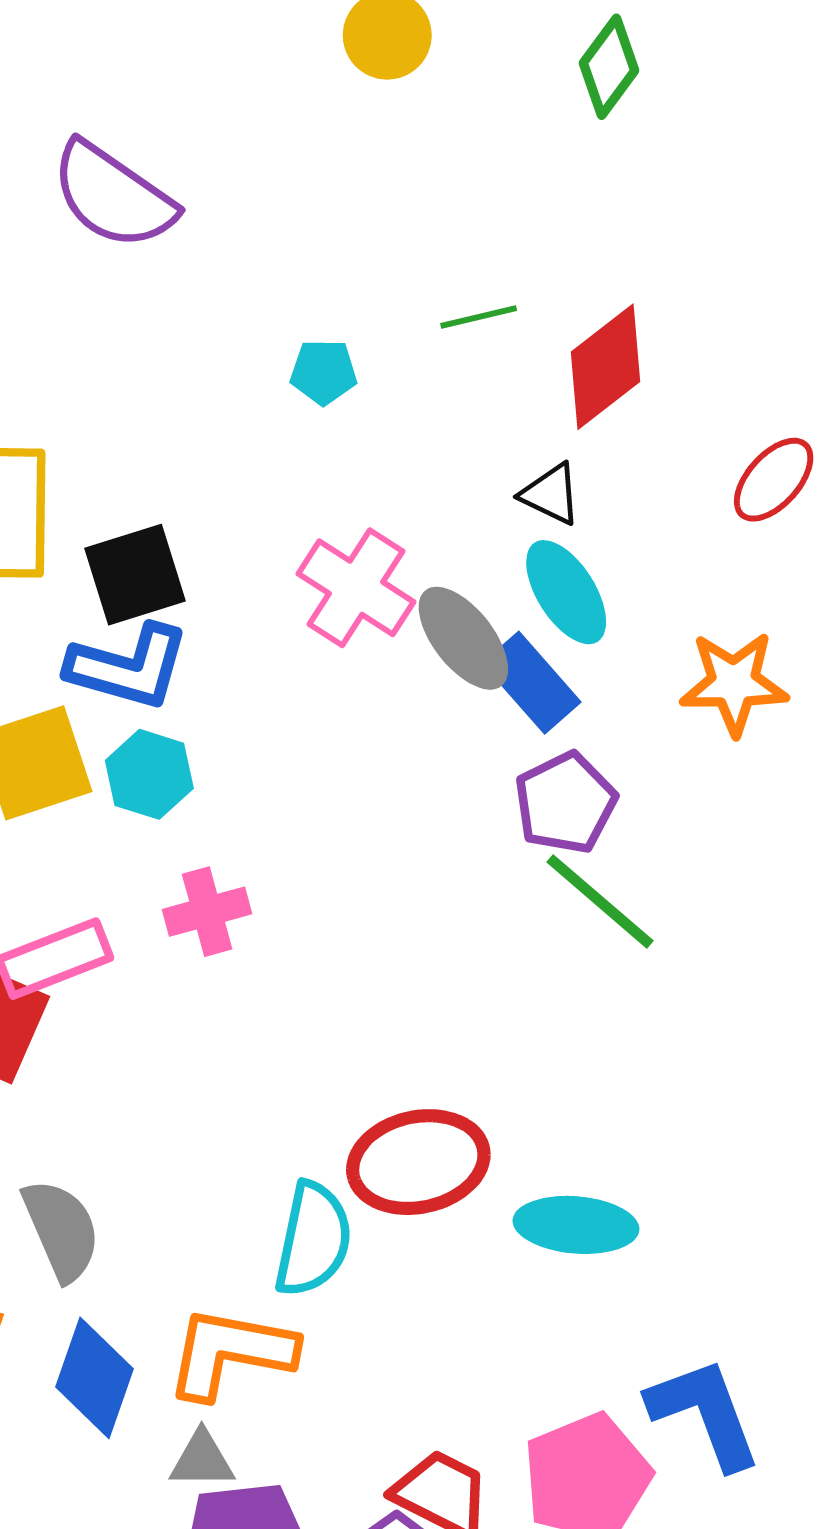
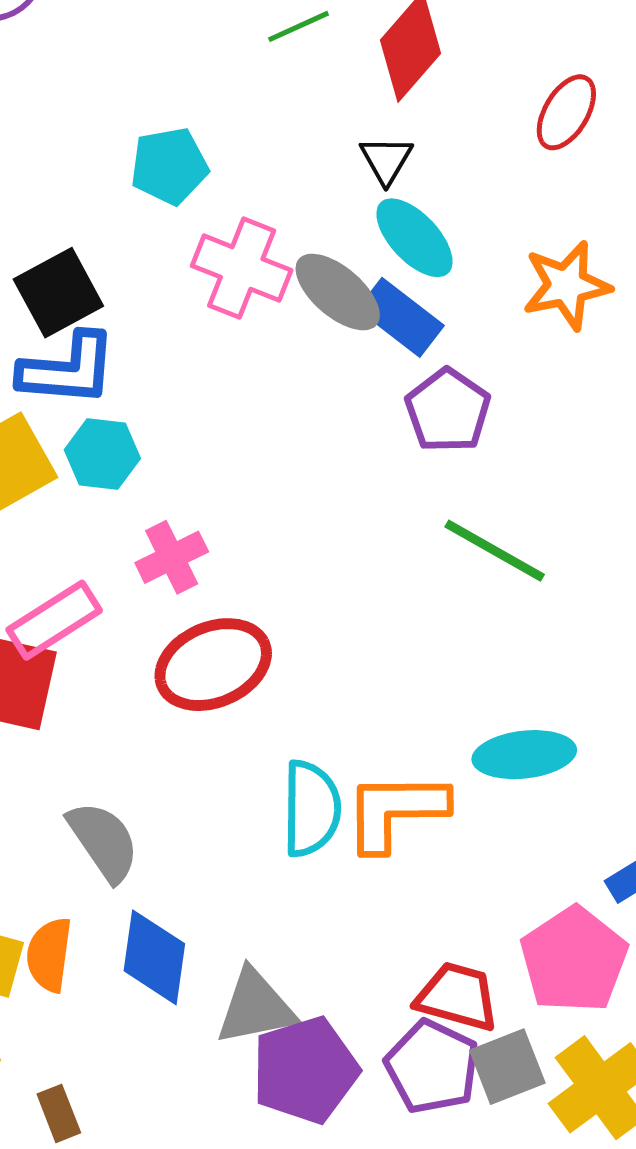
cyan pentagon: (324, 372) -> (169, 166), moved, size x1.4
black triangle: (551, 494) -> (386, 160), turned 46
green line: (600, 901) -> (495, 551), moved
red ellipse: (418, 1162) -> (213, 665), moved
orange L-shape: (230, 1353) -> (395, 811), moved
gray triangle: (202, 1460) -> (256, 1007), size x1.5

